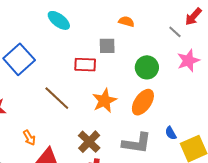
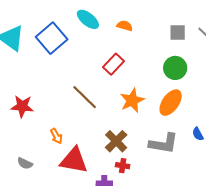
orange semicircle: (126, 22) -> (125, 26), moved
gray square: (107, 46) -> (178, 33), moved
blue square: (19, 59) -> (52, 38), moved
red rectangle: (85, 65) -> (113, 64), turned -50

